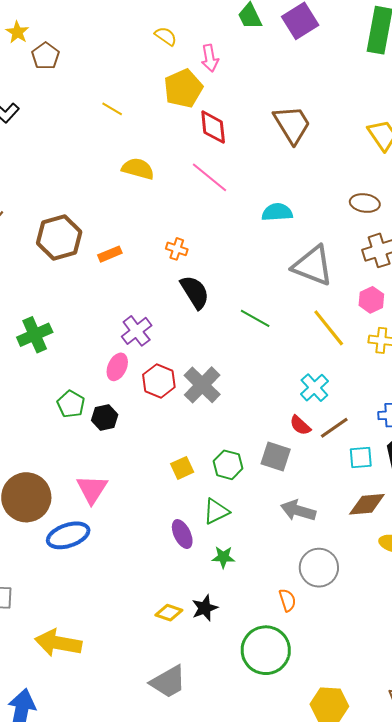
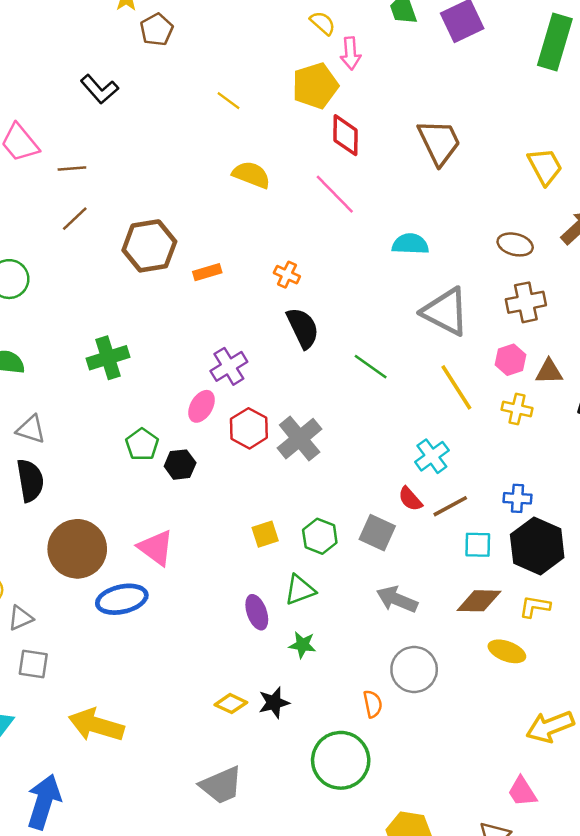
yellow semicircle: (166, 36) -> (323, 23), moved
pink triangle: (92, 489) -> (156, 548), turned -32

